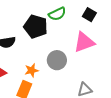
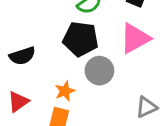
black pentagon: (36, 27) -> (81, 39), moved

